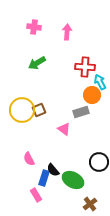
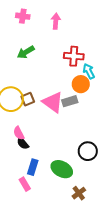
pink triangle: (64, 129) -> (53, 102), moved, size x1.6
pink semicircle: (29, 159) -> (19, 133), moved
black semicircle: (53, 170) -> (23, 143), moved

